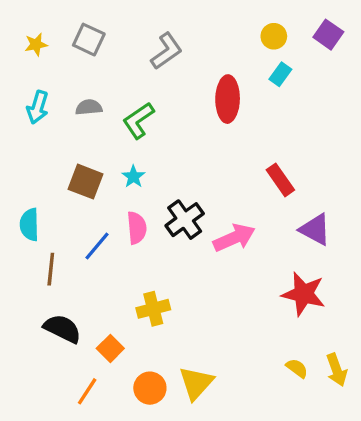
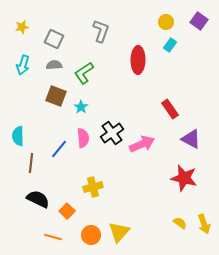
gray square: (89, 40) -> (54, 39), moved
gray L-shape: (166, 51) -> (101, 31), turned -35
brown square: (86, 182) -> (56, 96), moved
orange line: (87, 391) -> (53, 237), turned 72

